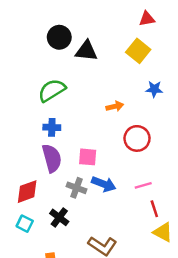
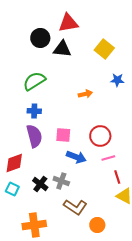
red triangle: (147, 19) -> (68, 23), moved, size x1.5
red circle: (137, 138) -> (100, 136), moved
gray cross: (77, 188) -> (61, 181), moved

